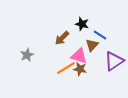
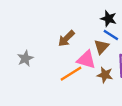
black star: (82, 24) -> (109, 19), moved
brown star: (80, 69) -> (105, 75), moved

